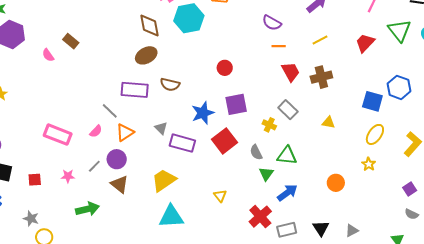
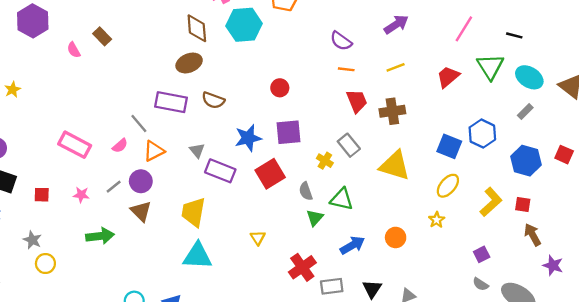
yellow triangle: (328, 122) -> (395, 165), size x2.0
yellow trapezoid: (164, 180) -> (194, 212), turned -52
blue arrow: (287, 193) -> (352, 245), moved

